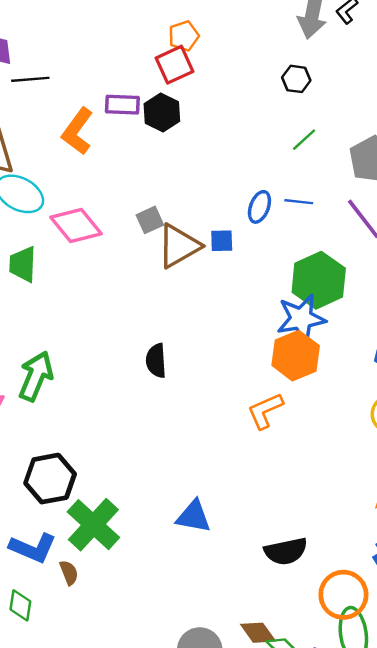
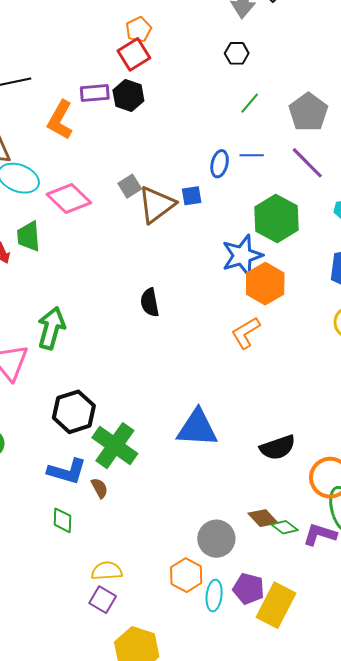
blue star: (301, 319) -> (242, 255), moved
blue triangle: (194, 516) -> (197, 428), size x1.4

